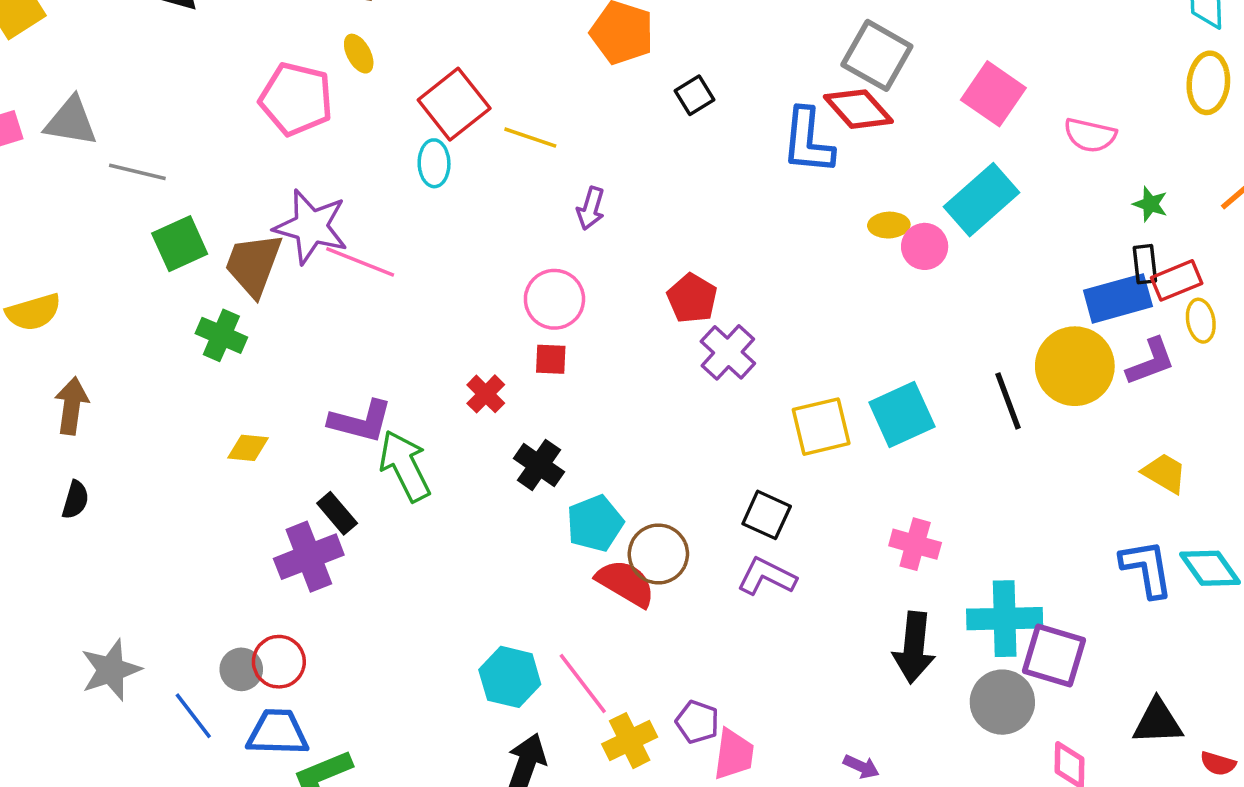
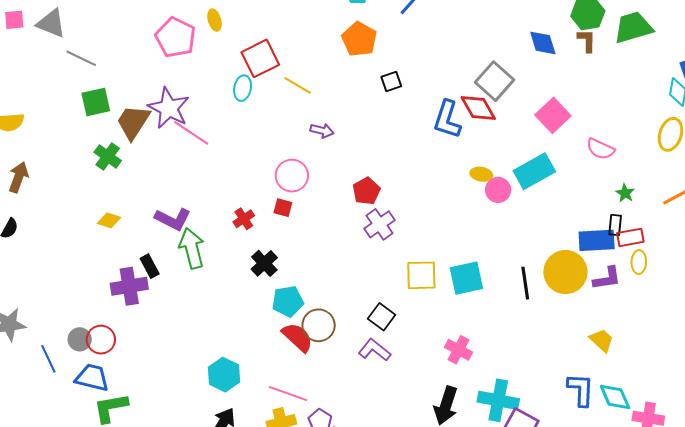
purple arrow: (591, 208) -> (322, 131), turned -105
pink line: (583, 684) -> (288, 393), moved, turned -45

